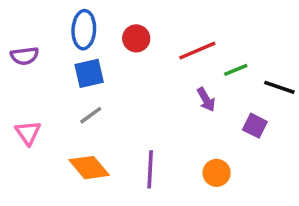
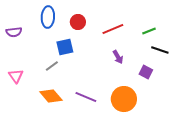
green line: (236, 70) -> (149, 31), moved
blue square: (89, 73) -> (65, 47), moved
purple line: (150, 169) -> (86, 97), turned -70
orange circle: (217, 173) -> (124, 99), size x1.6

